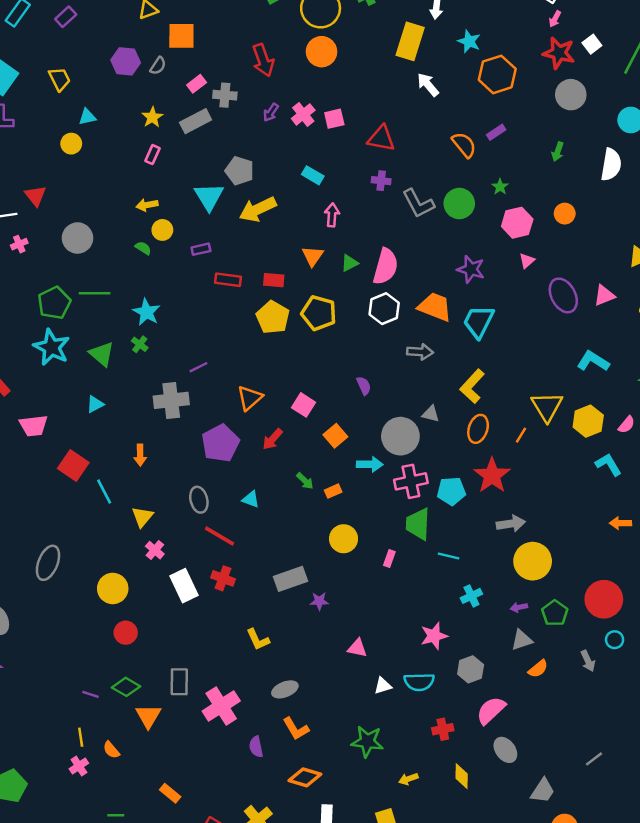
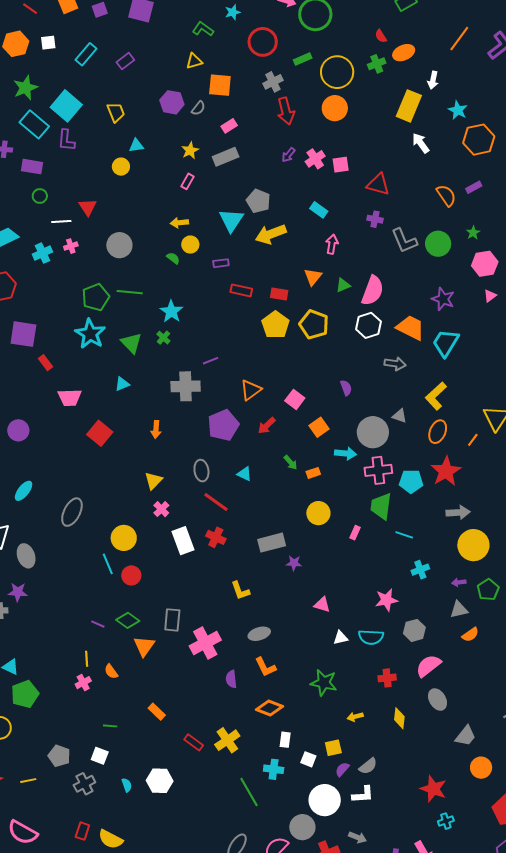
gray cross: (225, 95) -> (273, 82), moved, turned -36
cyan line: (104, 492) -> (108, 564), moved

